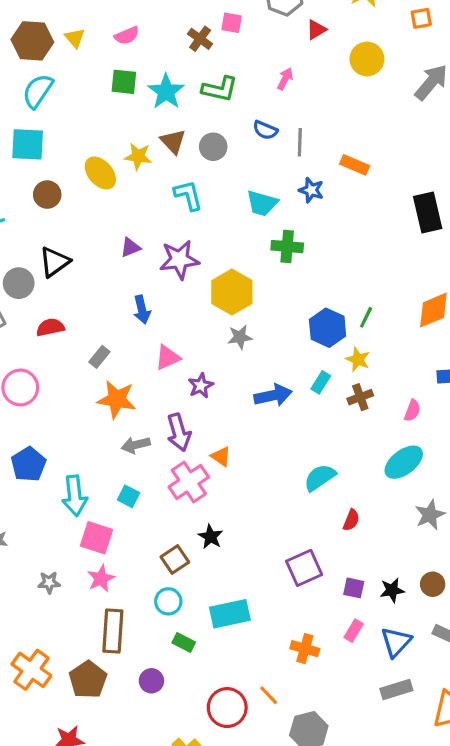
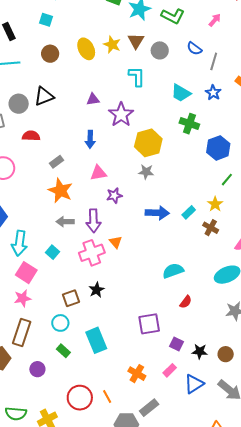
cyan square: (28, 144) -> (46, 20), size x0.6
purple star: (179, 260) -> (121, 115), turned 30
blue hexagon: (328, 328) -> (218, 148), moved
brown cross: (360, 397) -> (211, 228), turned 35
cyan rectangle: (230, 614) -> (96, 340), turned 65
gray rectangle: (396, 689) -> (149, 408), moved, turned -36

